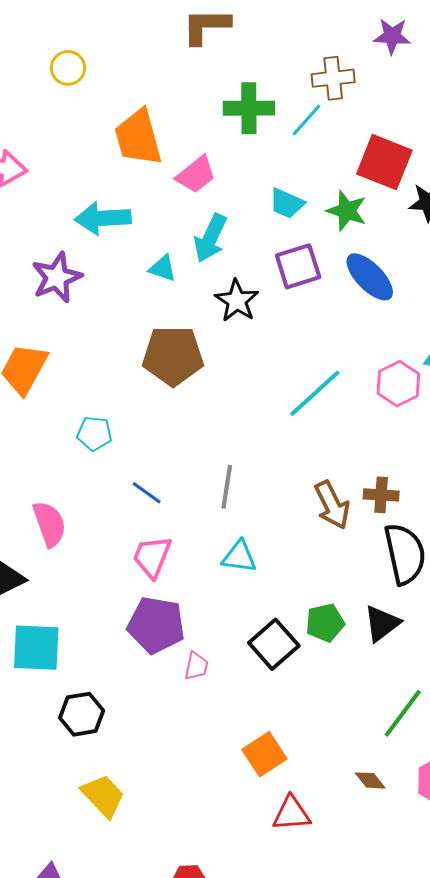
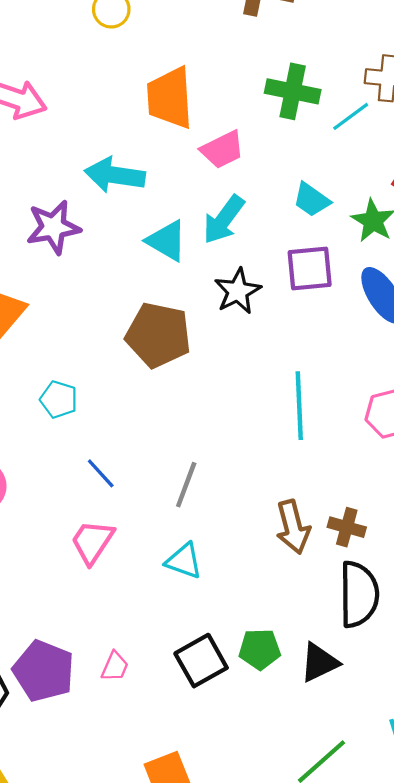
cyan triangle: (163, 268) -> (167, 241), size x1.4
cyan line: (315, 393) -> (299, 406), turned -62
purple pentagon: (156, 625) -> (44, 671), moved

